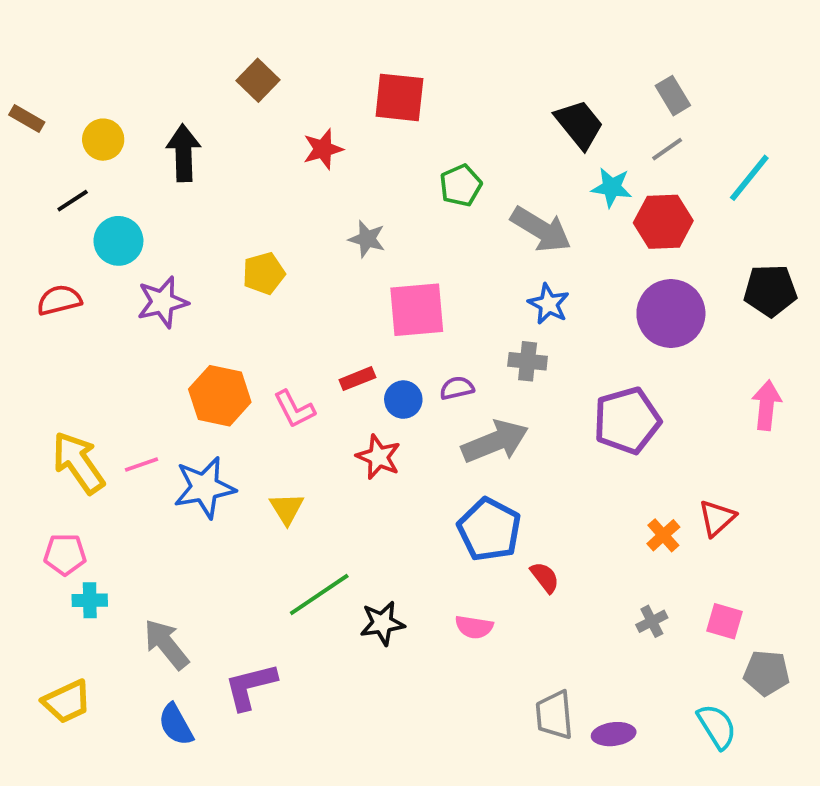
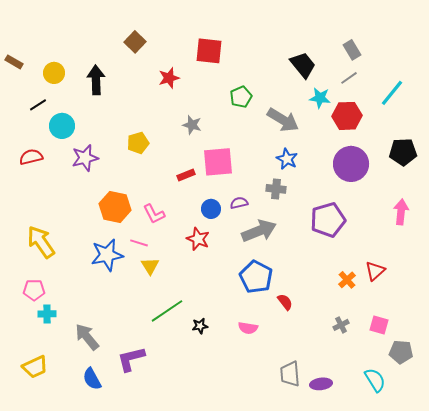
red rectangle: (357, 379) -> (186, 175), moved
pink line: (141, 465) -> (139, 243), moved, turned 36
black star: (382, 623) -> (200, 326), size x0.7

